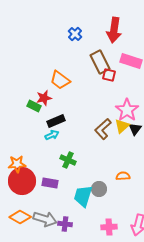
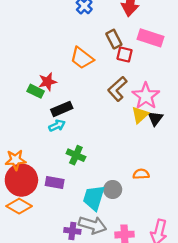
brown rectangle: (100, 62) -> (114, 39), size x0.7
orange trapezoid: (60, 80) -> (82, 58), moved
brown L-shape: (103, 129) -> (117, 89), moved
orange diamond: (20, 217) -> (19, 206), moved
gray arrow: (45, 219) -> (93, 225), moved

